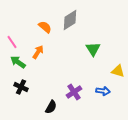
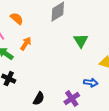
orange semicircle: (45, 27) -> (17, 19), moved
purple cross: (74, 92) -> (72, 99), moved

